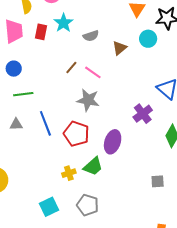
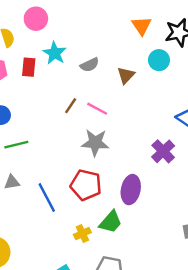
blue line: (45, 123) -> (47, 197), moved

